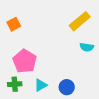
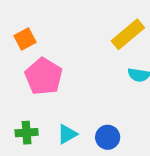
pink pentagon: (25, 61) -> (44, 76), moved

